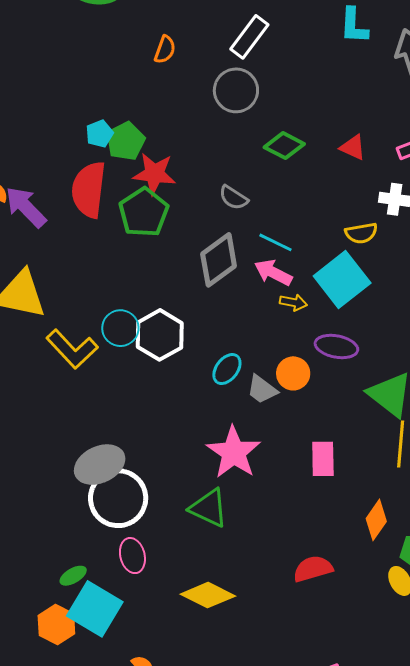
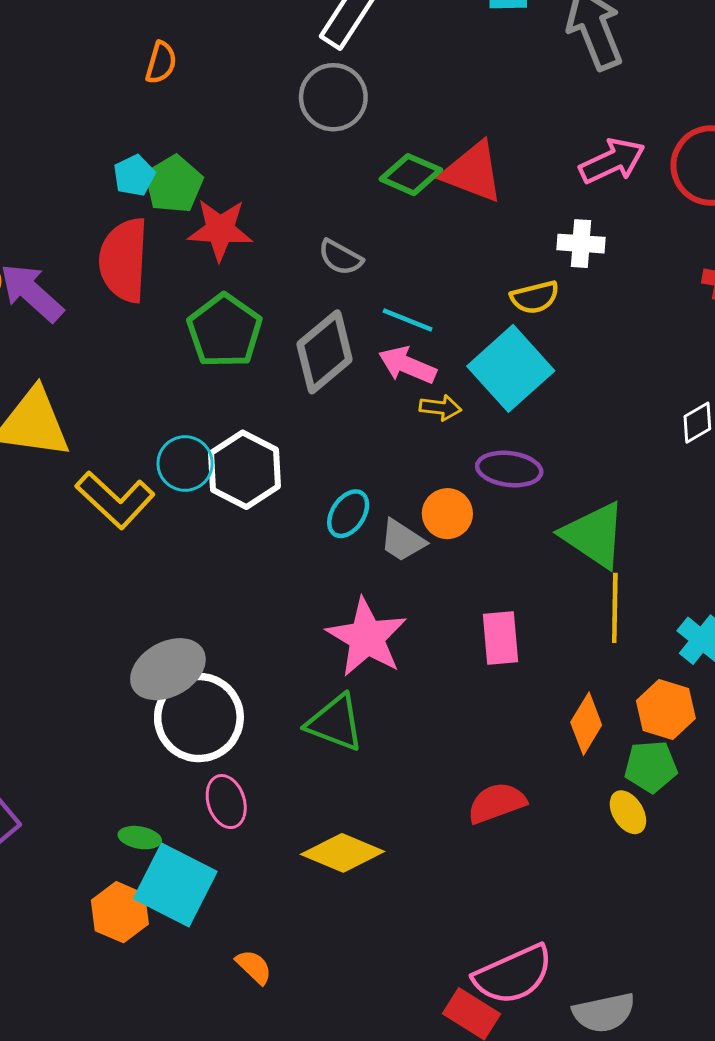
orange semicircle: (165, 50) -> (161, 63), moved
red triangle: (353, 147) -> (473, 172), moved, size x1.6
green pentagon: (144, 212) -> (225, 331), moved
green ellipse: (73, 576) -> (140, 838), turned 44

